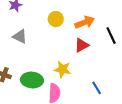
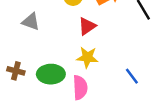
red triangle: (82, 45) -> (87, 26), moved

